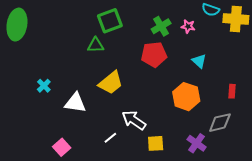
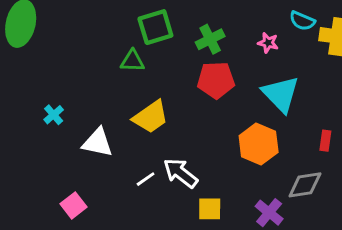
green cross: (161, 26) -> (210, 39), moved
cyan triangle: (199, 61) -> (281, 94), size x1.8
white line: (110, 138) -> (146, 179), moved

